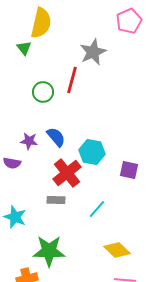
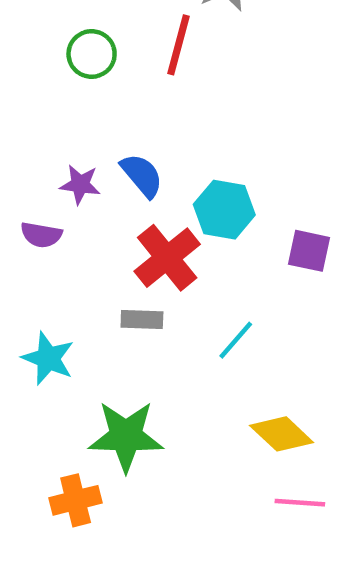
green circle: (43, 92) -> (92, 54), moved

